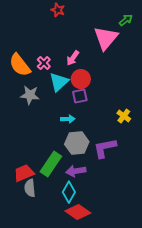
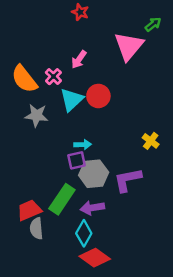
red star: (58, 10) -> (80, 12), moved
pink arrow: (73, 58) -> (79, 60), moved
purple square: (80, 96) -> (77, 160), moved

